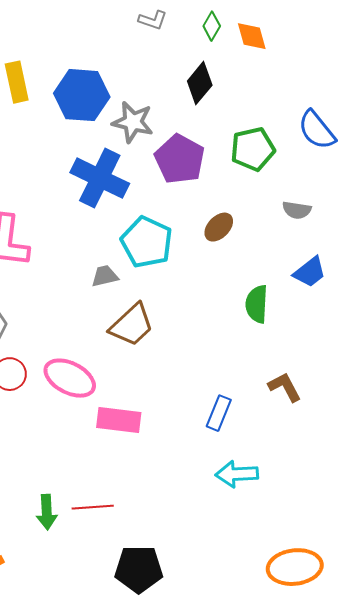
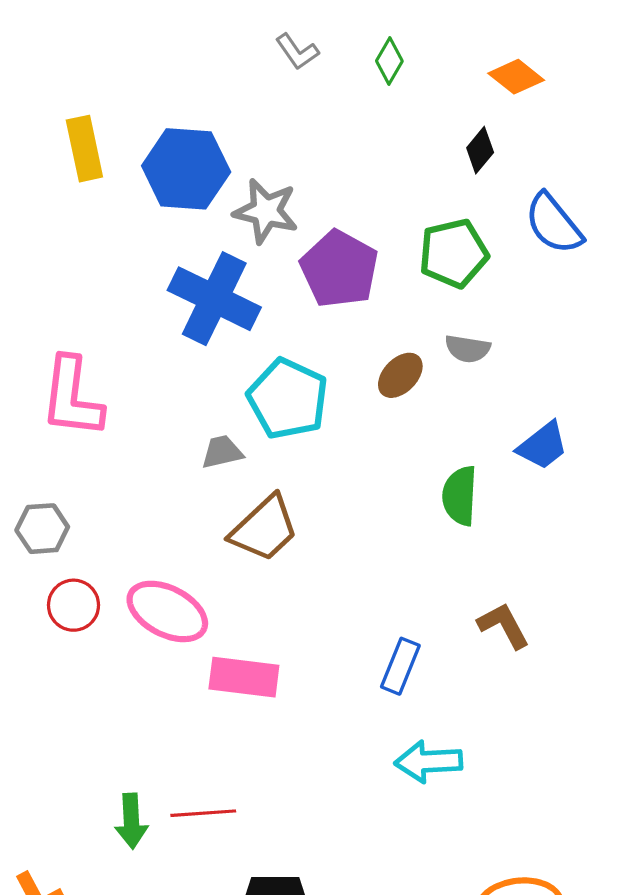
gray L-shape: (153, 20) -> (297, 52), turned 36
orange diamond: (252, 36) -> (516, 77), moved, turned -36
black diamond: (200, 83) -> (480, 150), moved, size x0.7
gray semicircle: (297, 210) -> (468, 349), moved

